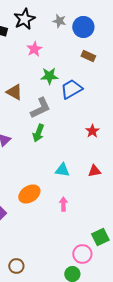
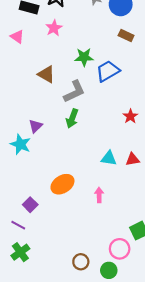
pink star: (34, 49) -> (54, 28), moved
cyan triangle: (62, 170) -> (109, 158), moved
brown circle: (16, 266) -> (81, 262), moved

